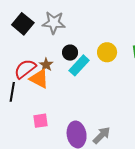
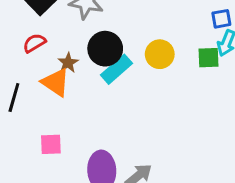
black circle: (70, 53) -> (105, 49), size x1.5
red semicircle: (25, 69) -> (34, 43), moved, size x0.7

